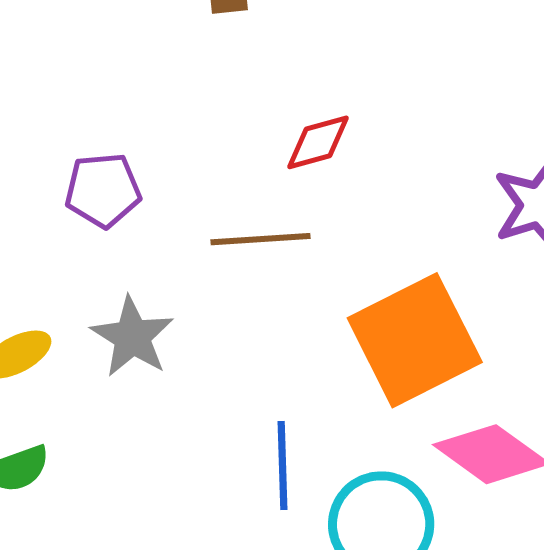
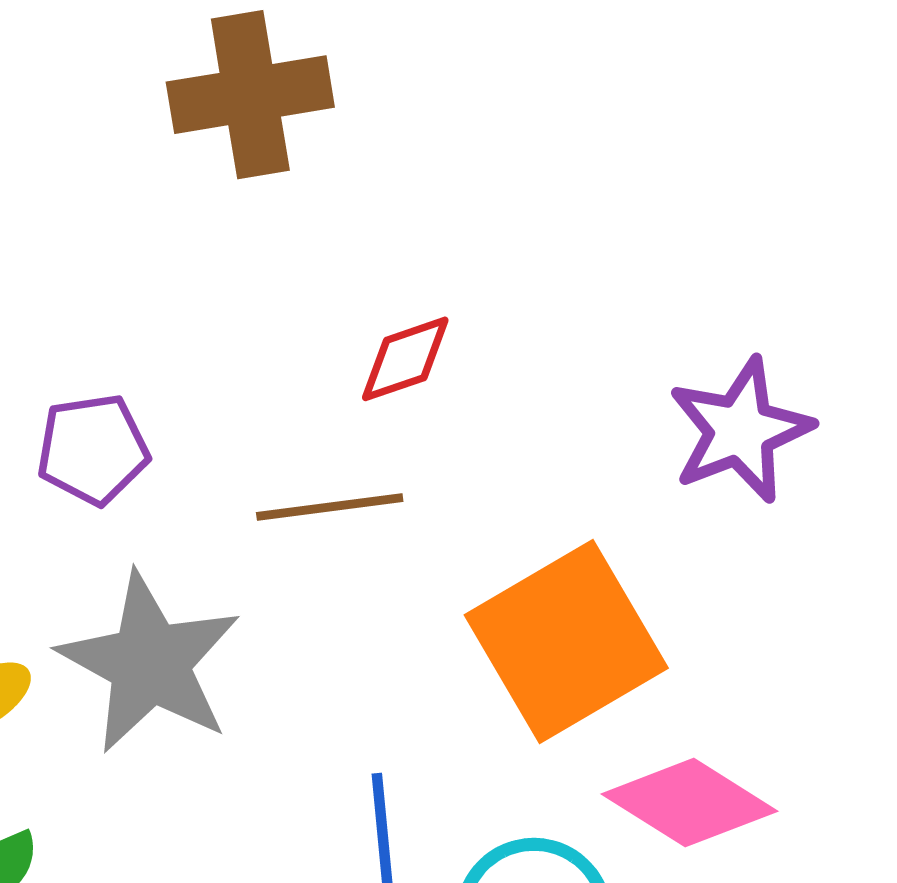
gray star: (132, 337) -> (150, 663), size x1.5

